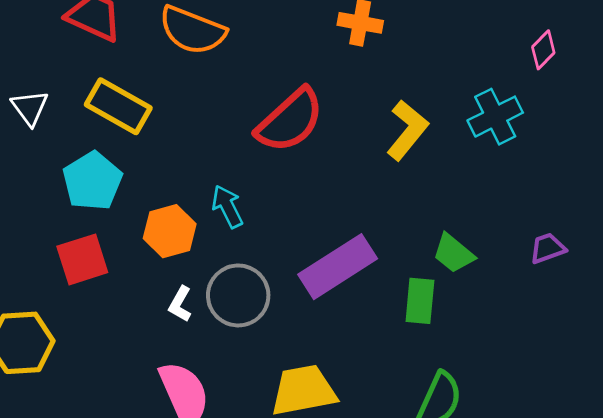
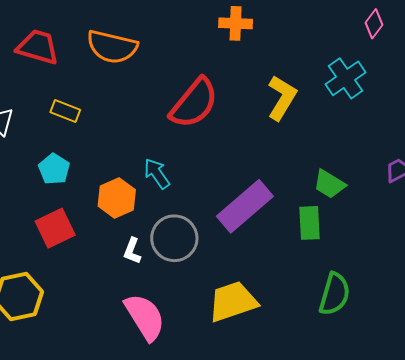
yellow rectangle: (118, 106) -> (65, 111), size x0.6
cyan pentagon: (92, 181) -> (54, 169), size x0.7

